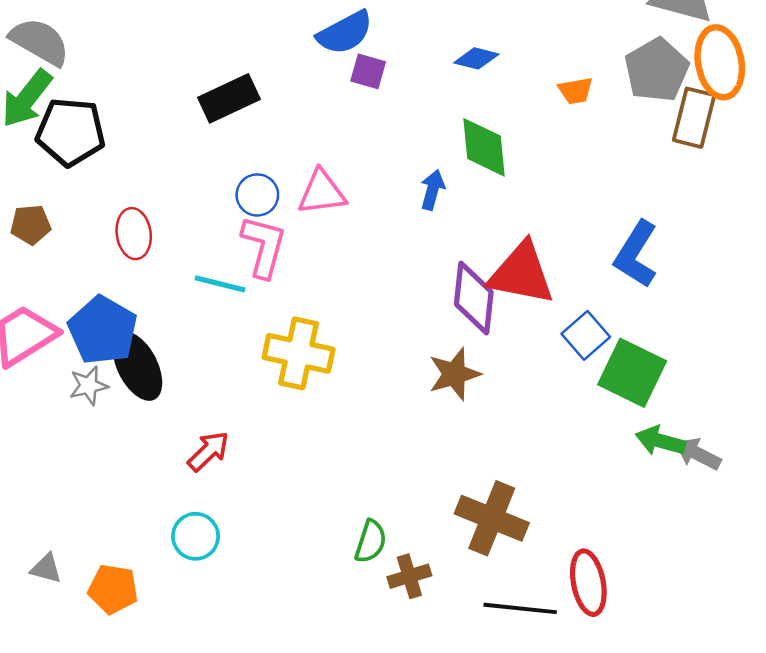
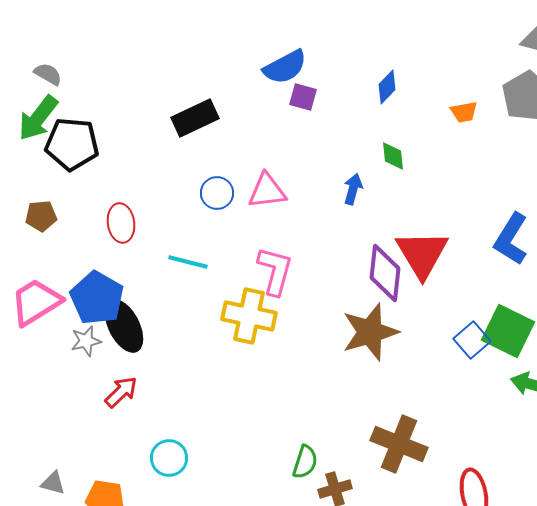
gray semicircle: (40, 42) -> (48, 74), size x0.6
blue diamond: (476, 58) -> (387, 87), turned -60
green diamond: (484, 147) -> (393, 156), size x0.6
pink L-shape: (264, 246) -> (275, 271), moved
red triangle: (521, 274) -> (422, 254), turned 48
blue square: (586, 335) -> (472, 340), moved
brown star: (454, 374) -> (370, 332), size x1.4
red arrow: (208, 451) -> (121, 392), moved

